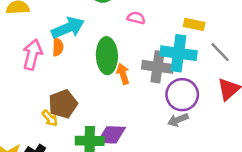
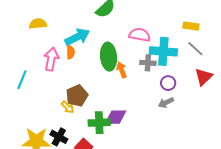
pink semicircle: (136, 18) -> (140, 35), moved, size x1.5
yellow rectangle: (194, 24) -> (191, 26), moved
gray cross: (158, 67) -> (148, 63), size x0.7
purple circle: (182, 95) -> (168, 83), size x0.6

